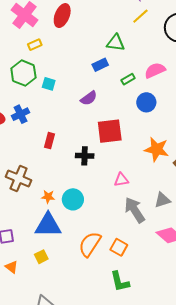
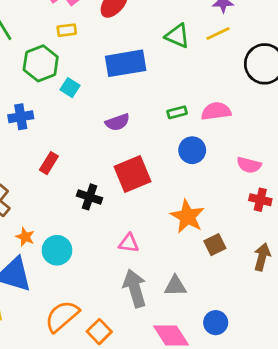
green triangle: (116, 43) -> (177, 36), moved
blue rectangle: (100, 65) -> (126, 63), moved, size x1.8
red square: (110, 131) -> (132, 174), turned -32

